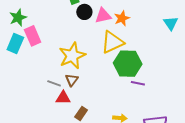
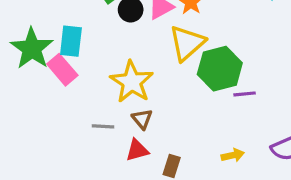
green star: (18, 18) -> (32, 49), size x1.5
cyan rectangle: (15, 44) -> (71, 41), moved
gray line: (54, 83) -> (103, 126), moved

